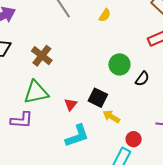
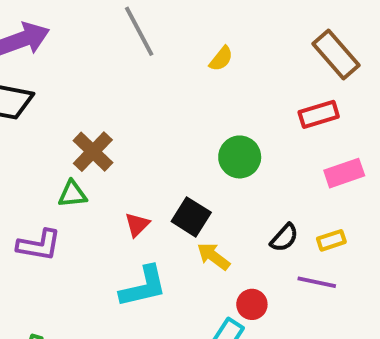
brown cross: (42, 56) -> (93, 152), moved
black semicircle: (142, 79) -> (284, 238), moved
green triangle: (36, 92) -> (72, 194), size x0.6

